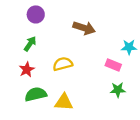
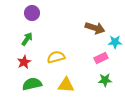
brown arrow: (84, 28) -> (95, 28), moved
pink rectangle: (113, 65) -> (101, 58), turned -48
yellow triangle: (64, 102) -> (66, 85), moved

